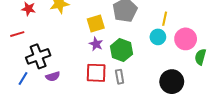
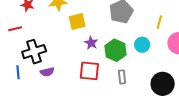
yellow square: (96, 23) -> (77, 21), moved
cyan circle: (158, 37) -> (142, 45), moved
gray rectangle: (120, 77) -> (122, 77), moved
blue line: (23, 78) -> (18, 72), turned -40

